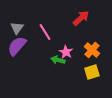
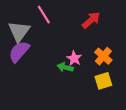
gray triangle: (17, 28) -> (19, 31), size x1.5
pink line: (45, 32) -> (44, 15), moved

